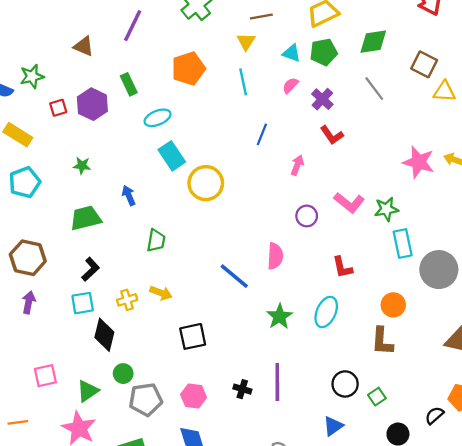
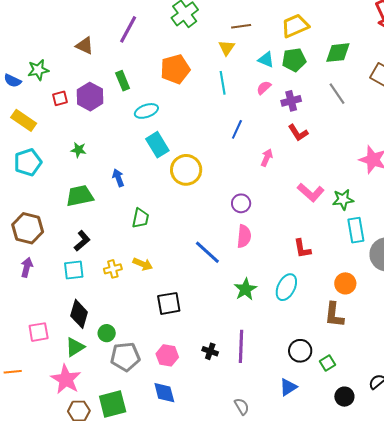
purple cross: (322, 99) -> (291, 101), turned 30
purple circle: (307, 216) -> (241, 203), moved
black diamond: (104, 335) -> (79, 314), moved

